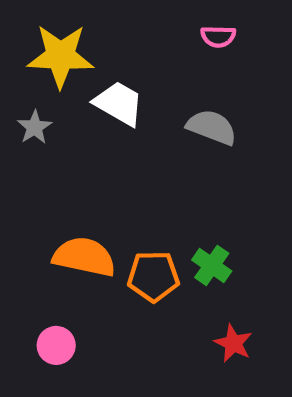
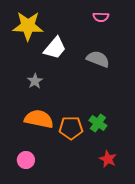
white trapezoid: (119, 103) -> (55, 48), turned 100
gray star: (35, 127) -> (35, 81), moved

